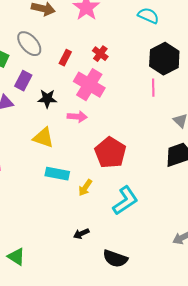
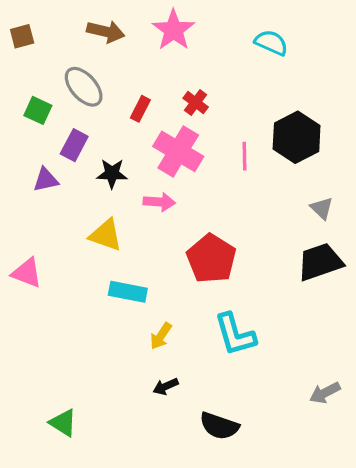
black hexagon: (164, 59) -> (297, 137), moved
pink line: (153, 88) -> (244, 156), moved
yellow arrow: (85, 188) -> (161, 336), moved
cyan L-shape: (125, 201) -> (235, 334), turned 108

